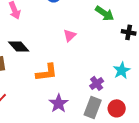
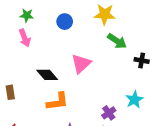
pink triangle: (70, 35) -> (81, 64), size x1.5
black diamond: (19, 46) -> (47, 75), moved

